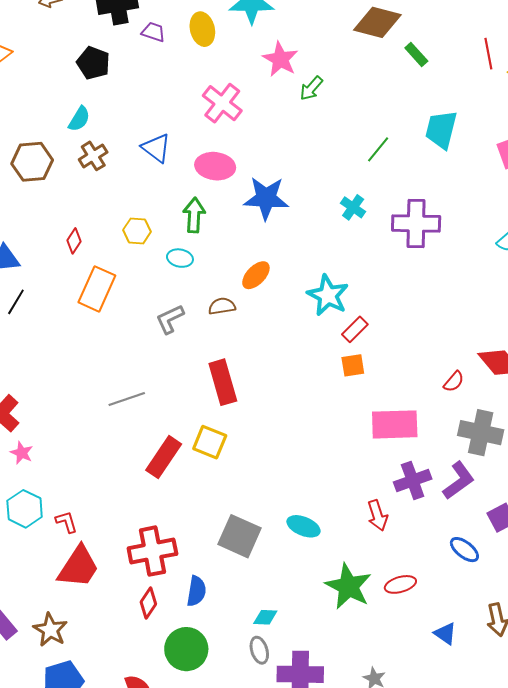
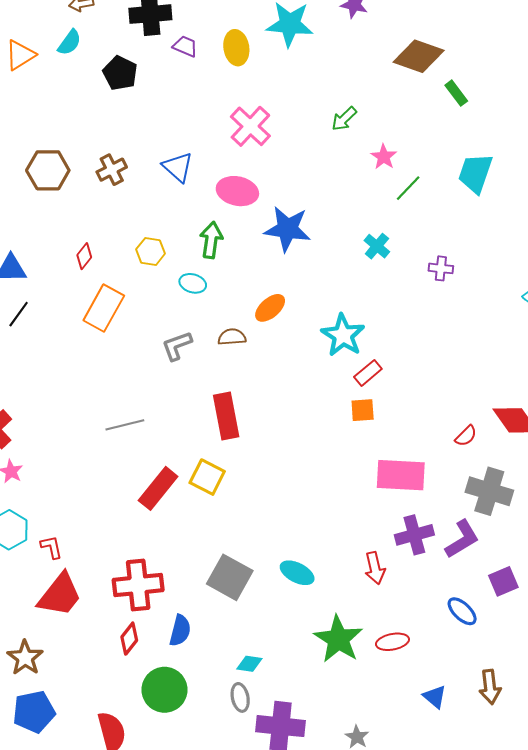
pink star: (280, 59) -> (384, 157), moved, size x0.7
cyan semicircle: (79, 119) -> (69, 43), moved
purple cross: (416, 223) -> (441, 268), size x0.5

